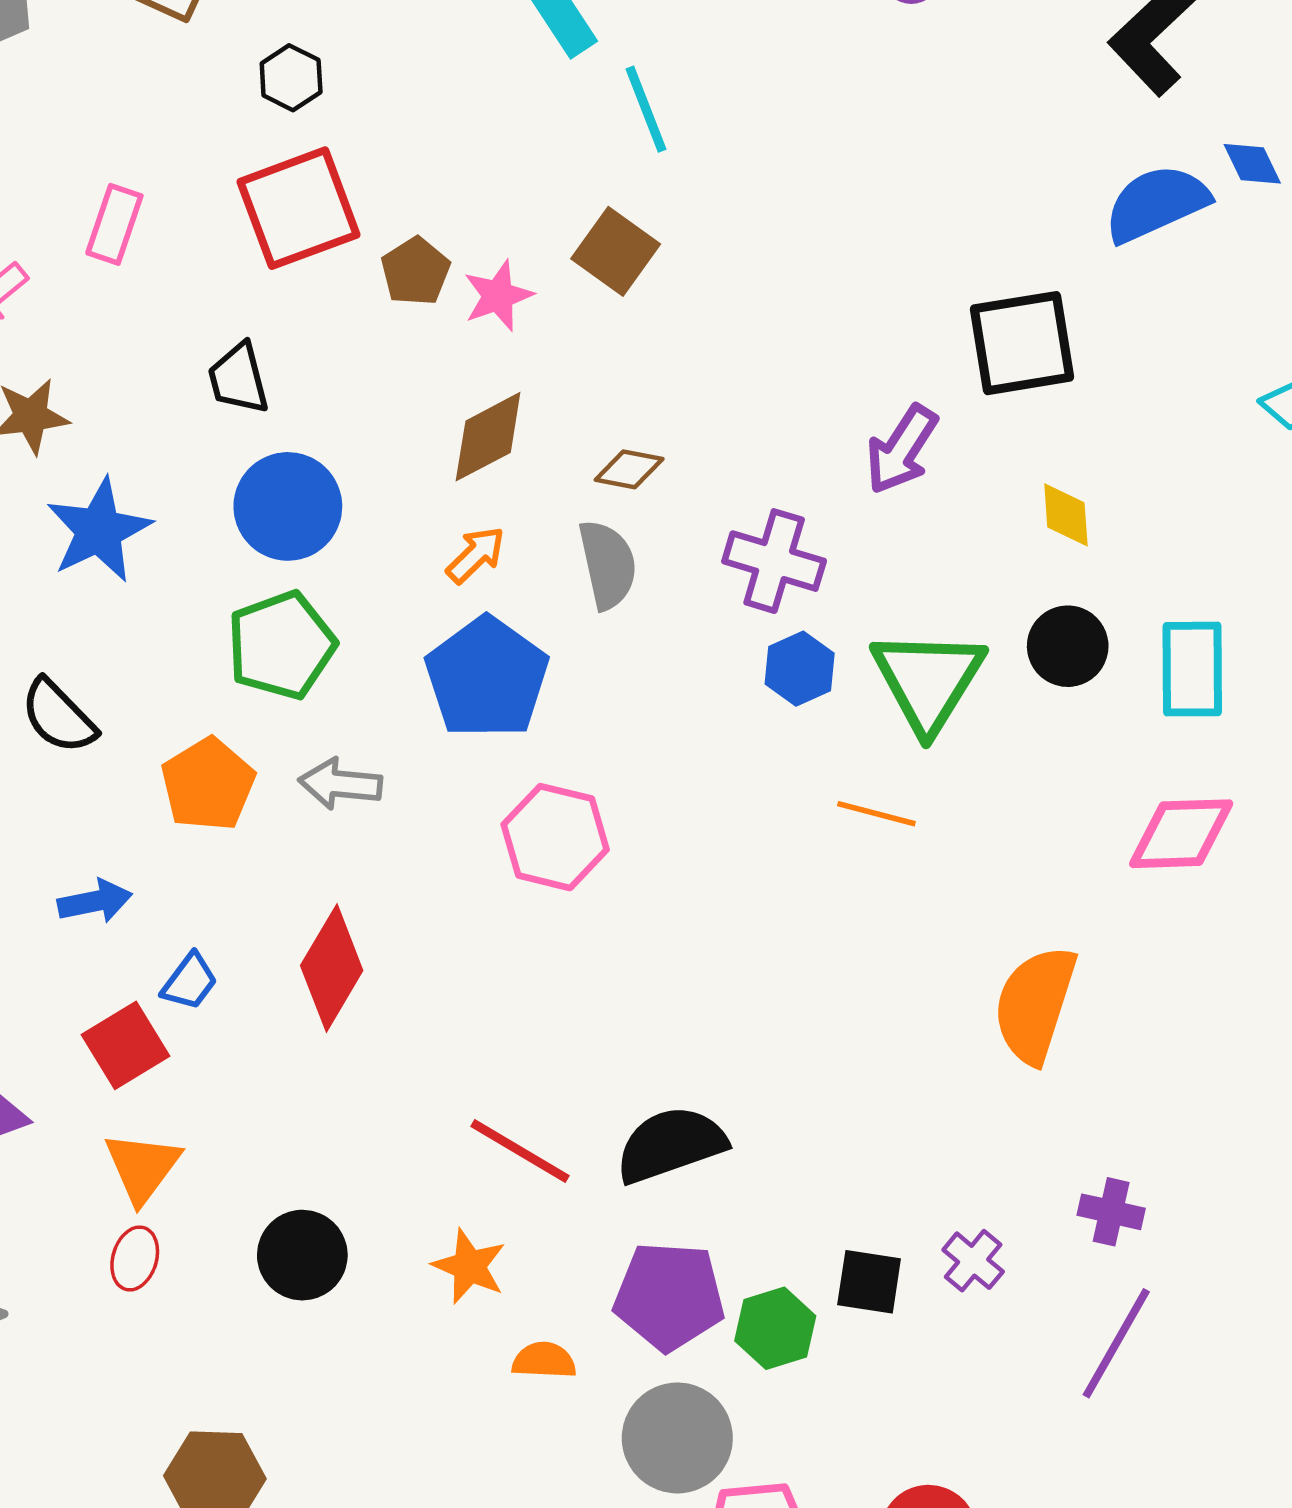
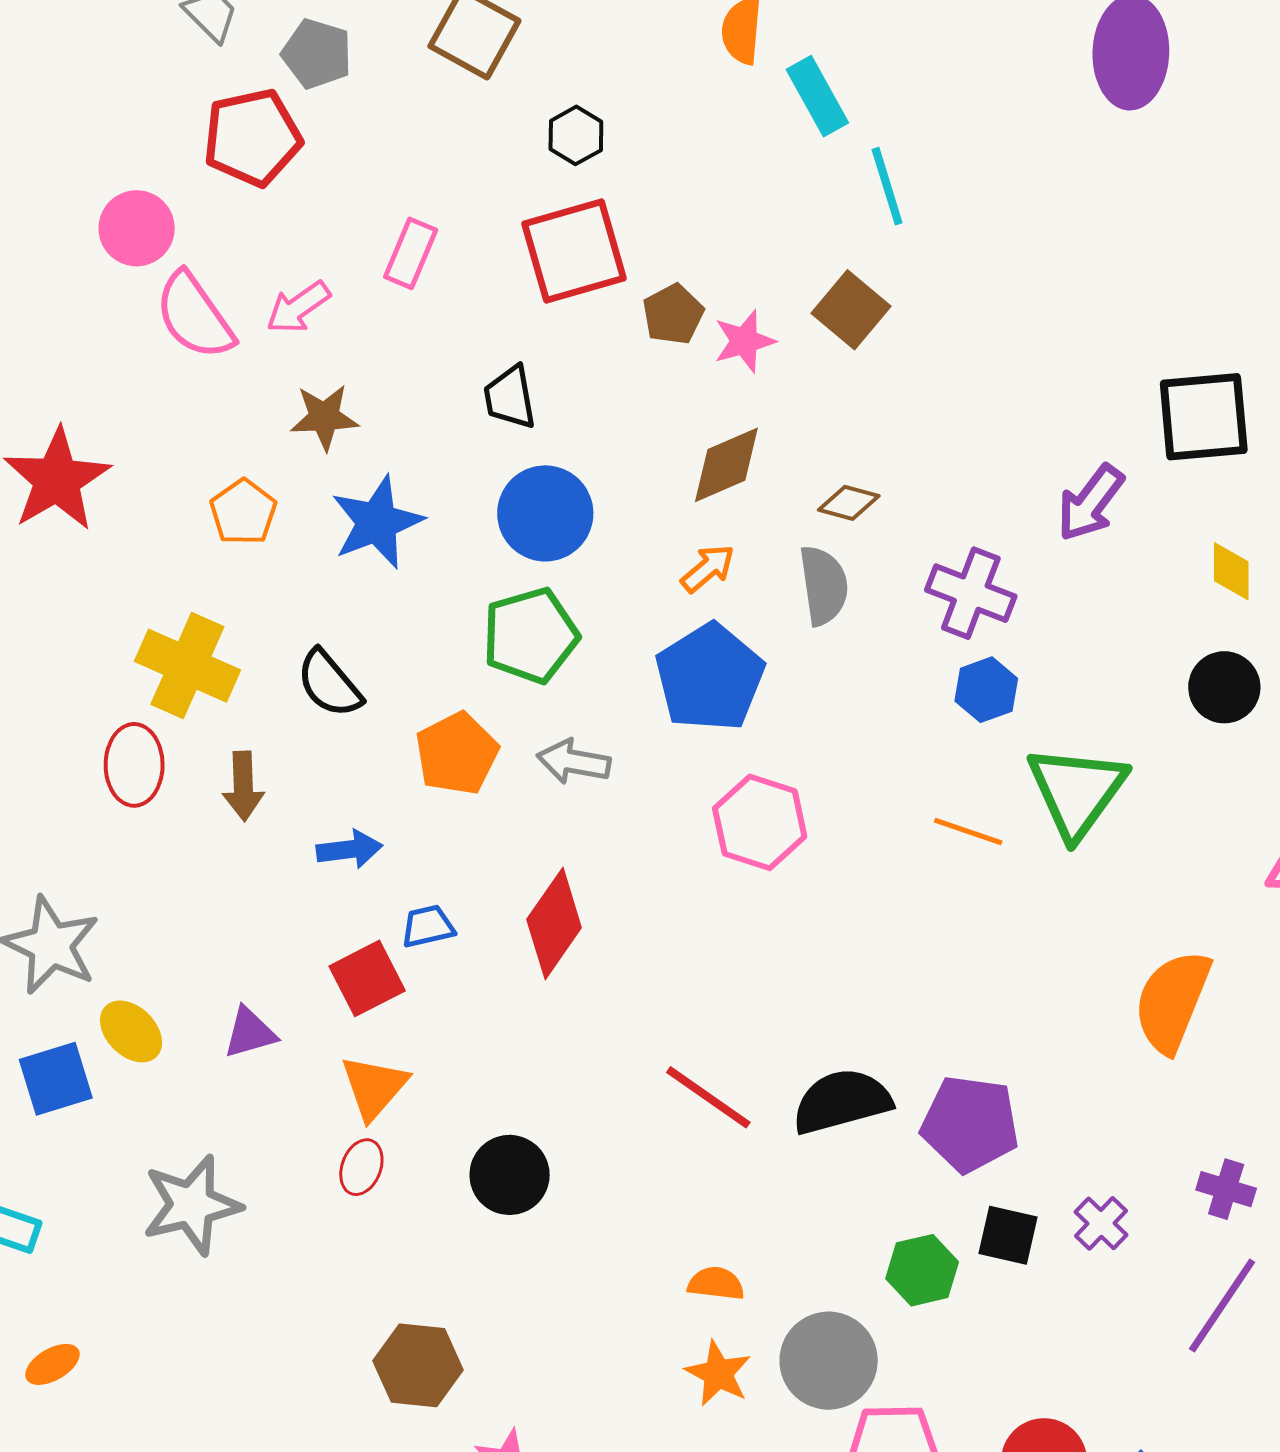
green triangle: (928, 680) -> (1077, 791), moved
orange line: (876, 814) -> (968, 832), moved
blue trapezoid: (190, 982) -> (428, 926), turned -144
orange star: (469, 1266) -> (718, 1373), moved
purple pentagon: (669, 1296) -> (970, 1124), moved

